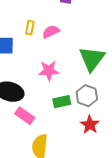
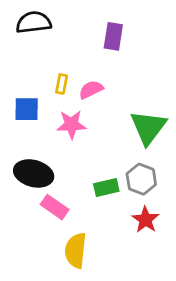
pink star: (49, 71) -> (71, 125), moved

